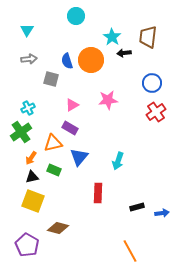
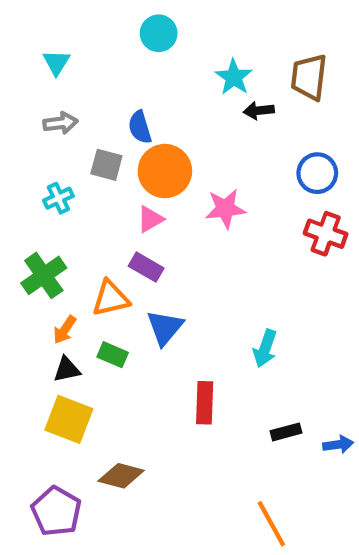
orange circle: (91, 60) -> (165, 171), moved
cyan cross: (28, 108) -> (58, 198), moved
red cross: (156, 112) -> (326, 234), turned -36
cyan arrow: (118, 161) -> (265, 348), moved

